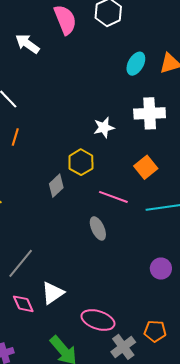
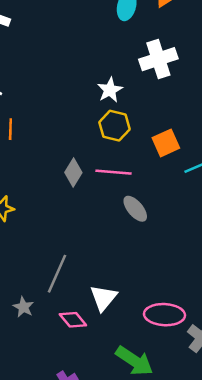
yellow hexagon: (81, 162) -> (114, 126), moved
orange square: (146, 167) -> (166, 143), moved, turned 30
pink line: (113, 197) -> (113, 172), moved

